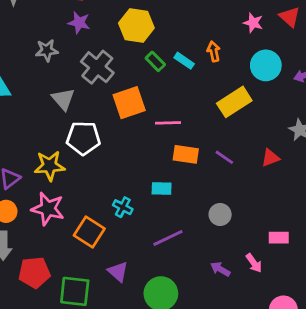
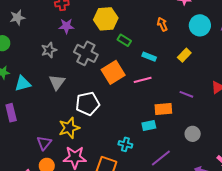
cyan rectangle: (184, 61) -> (149, 57), moved
gray triangle: (63, 99) -> (57, 82), moved, turned 30
yellow rectangle: (234, 102) -> (184, 55), size x0.6
orange rectangle: (186, 154) -> (163, 109), moved

